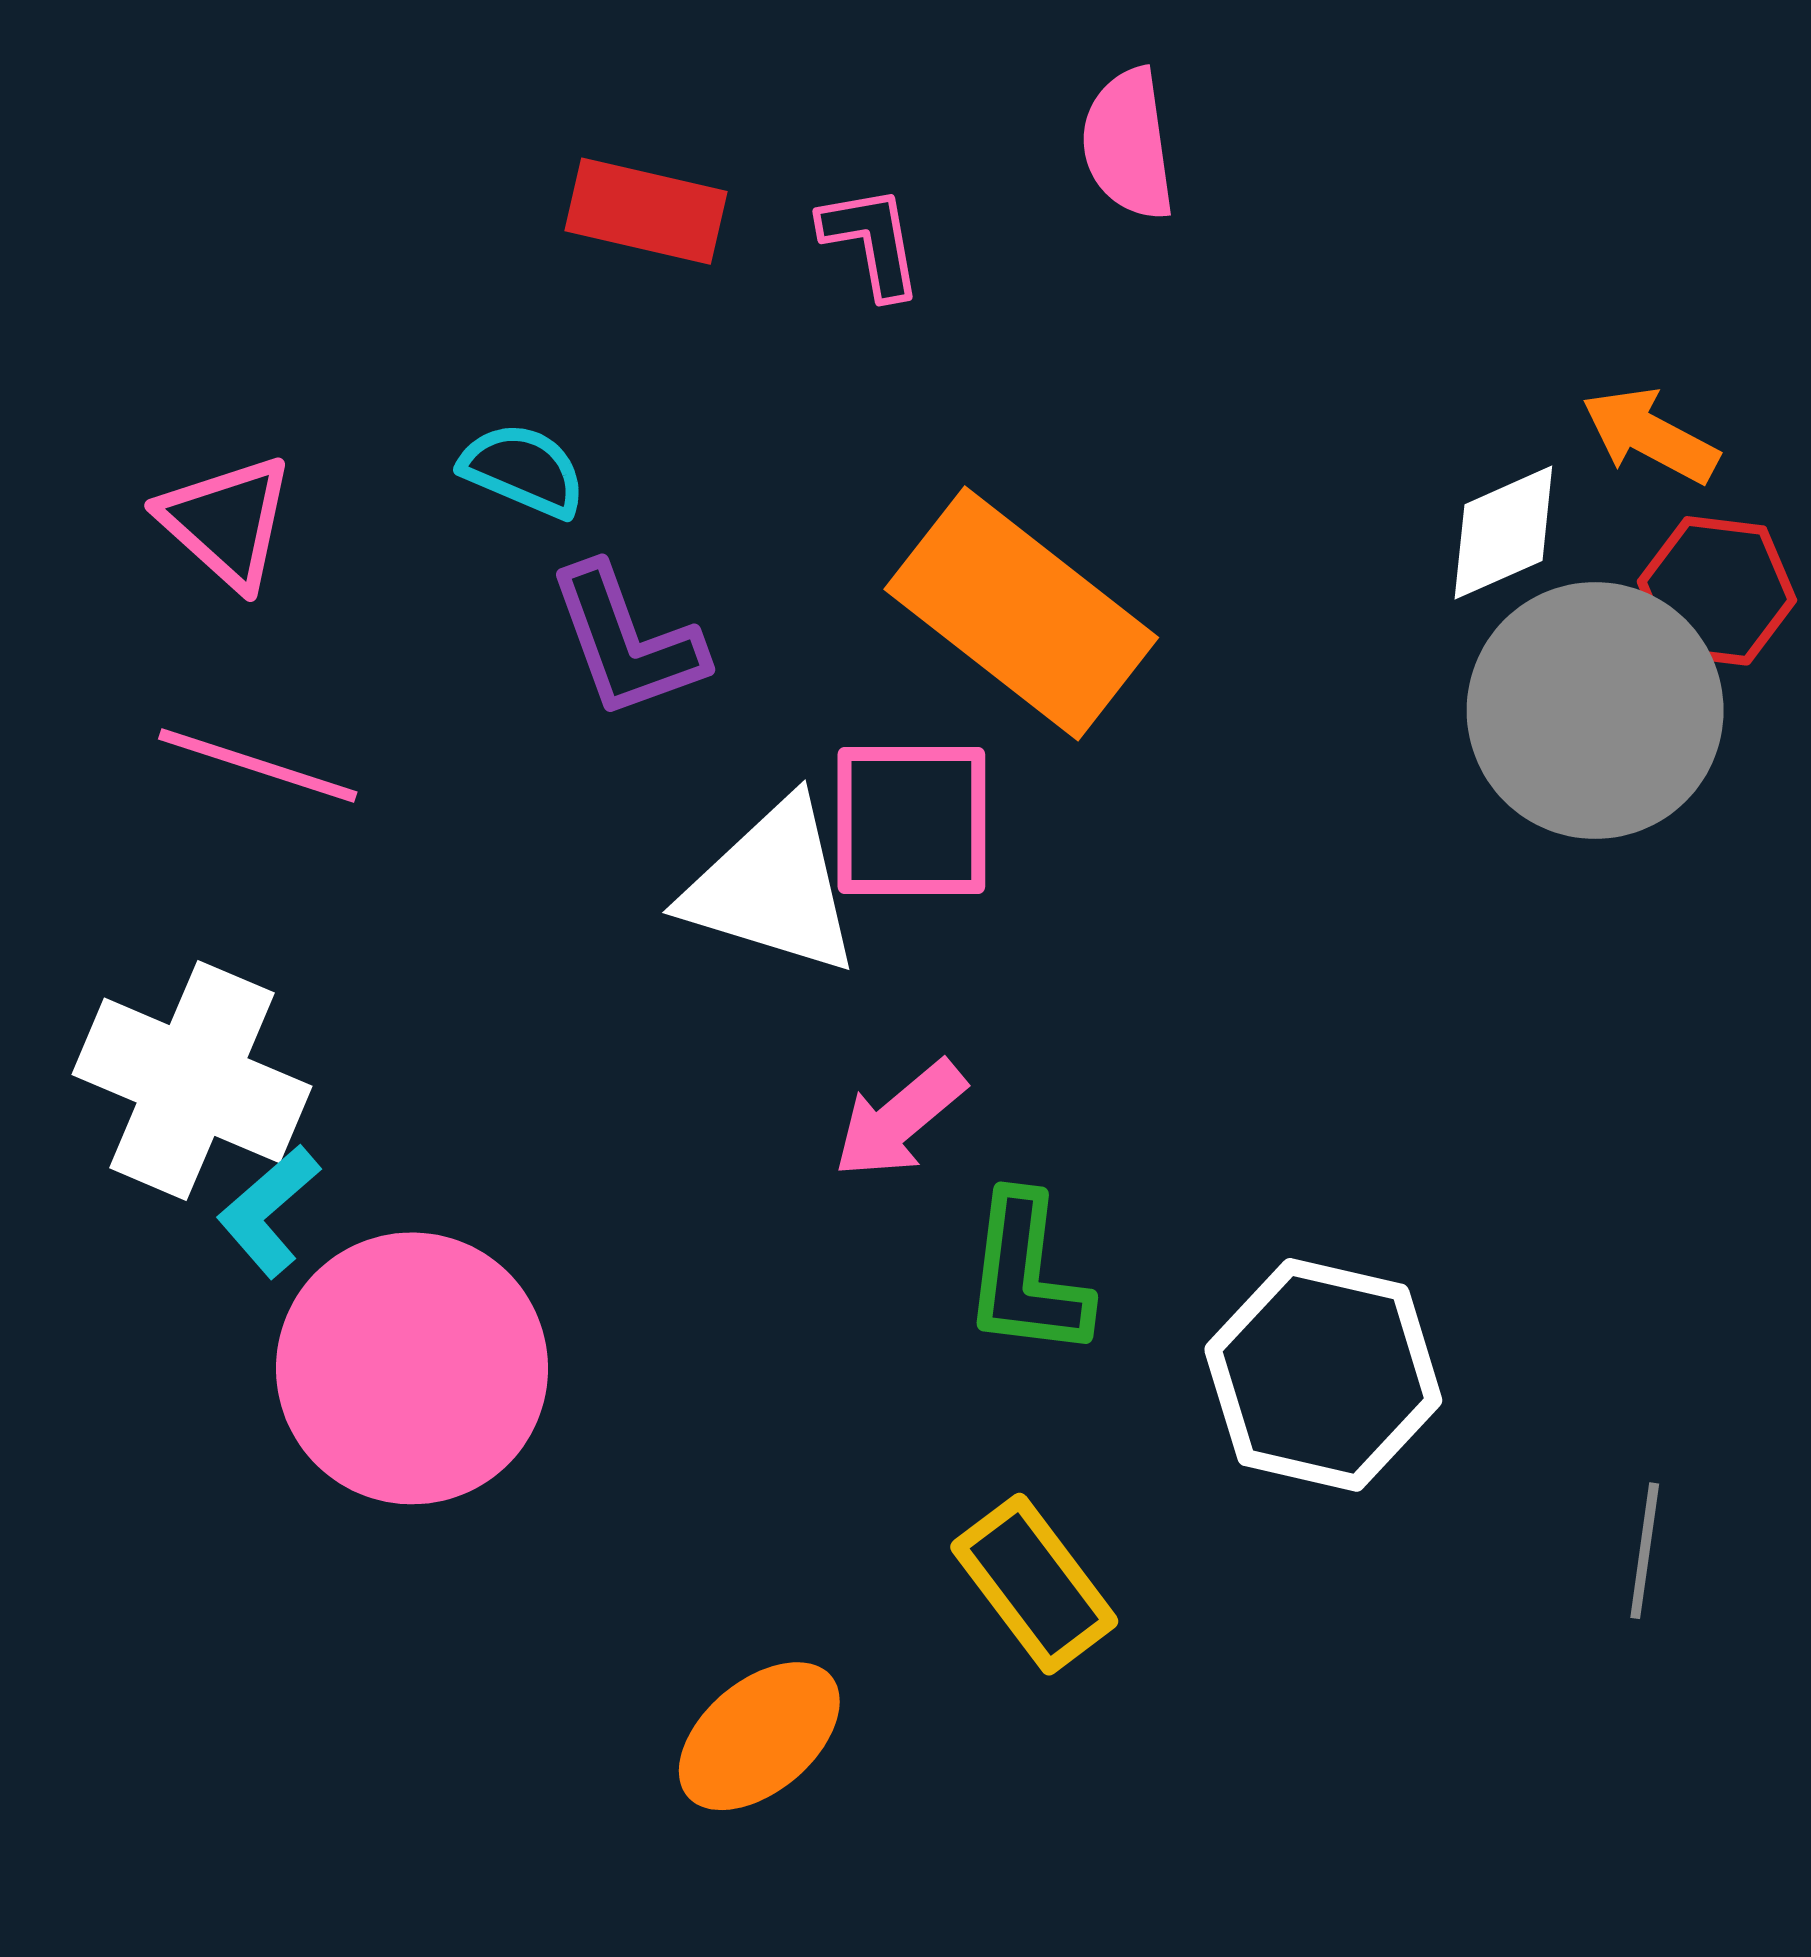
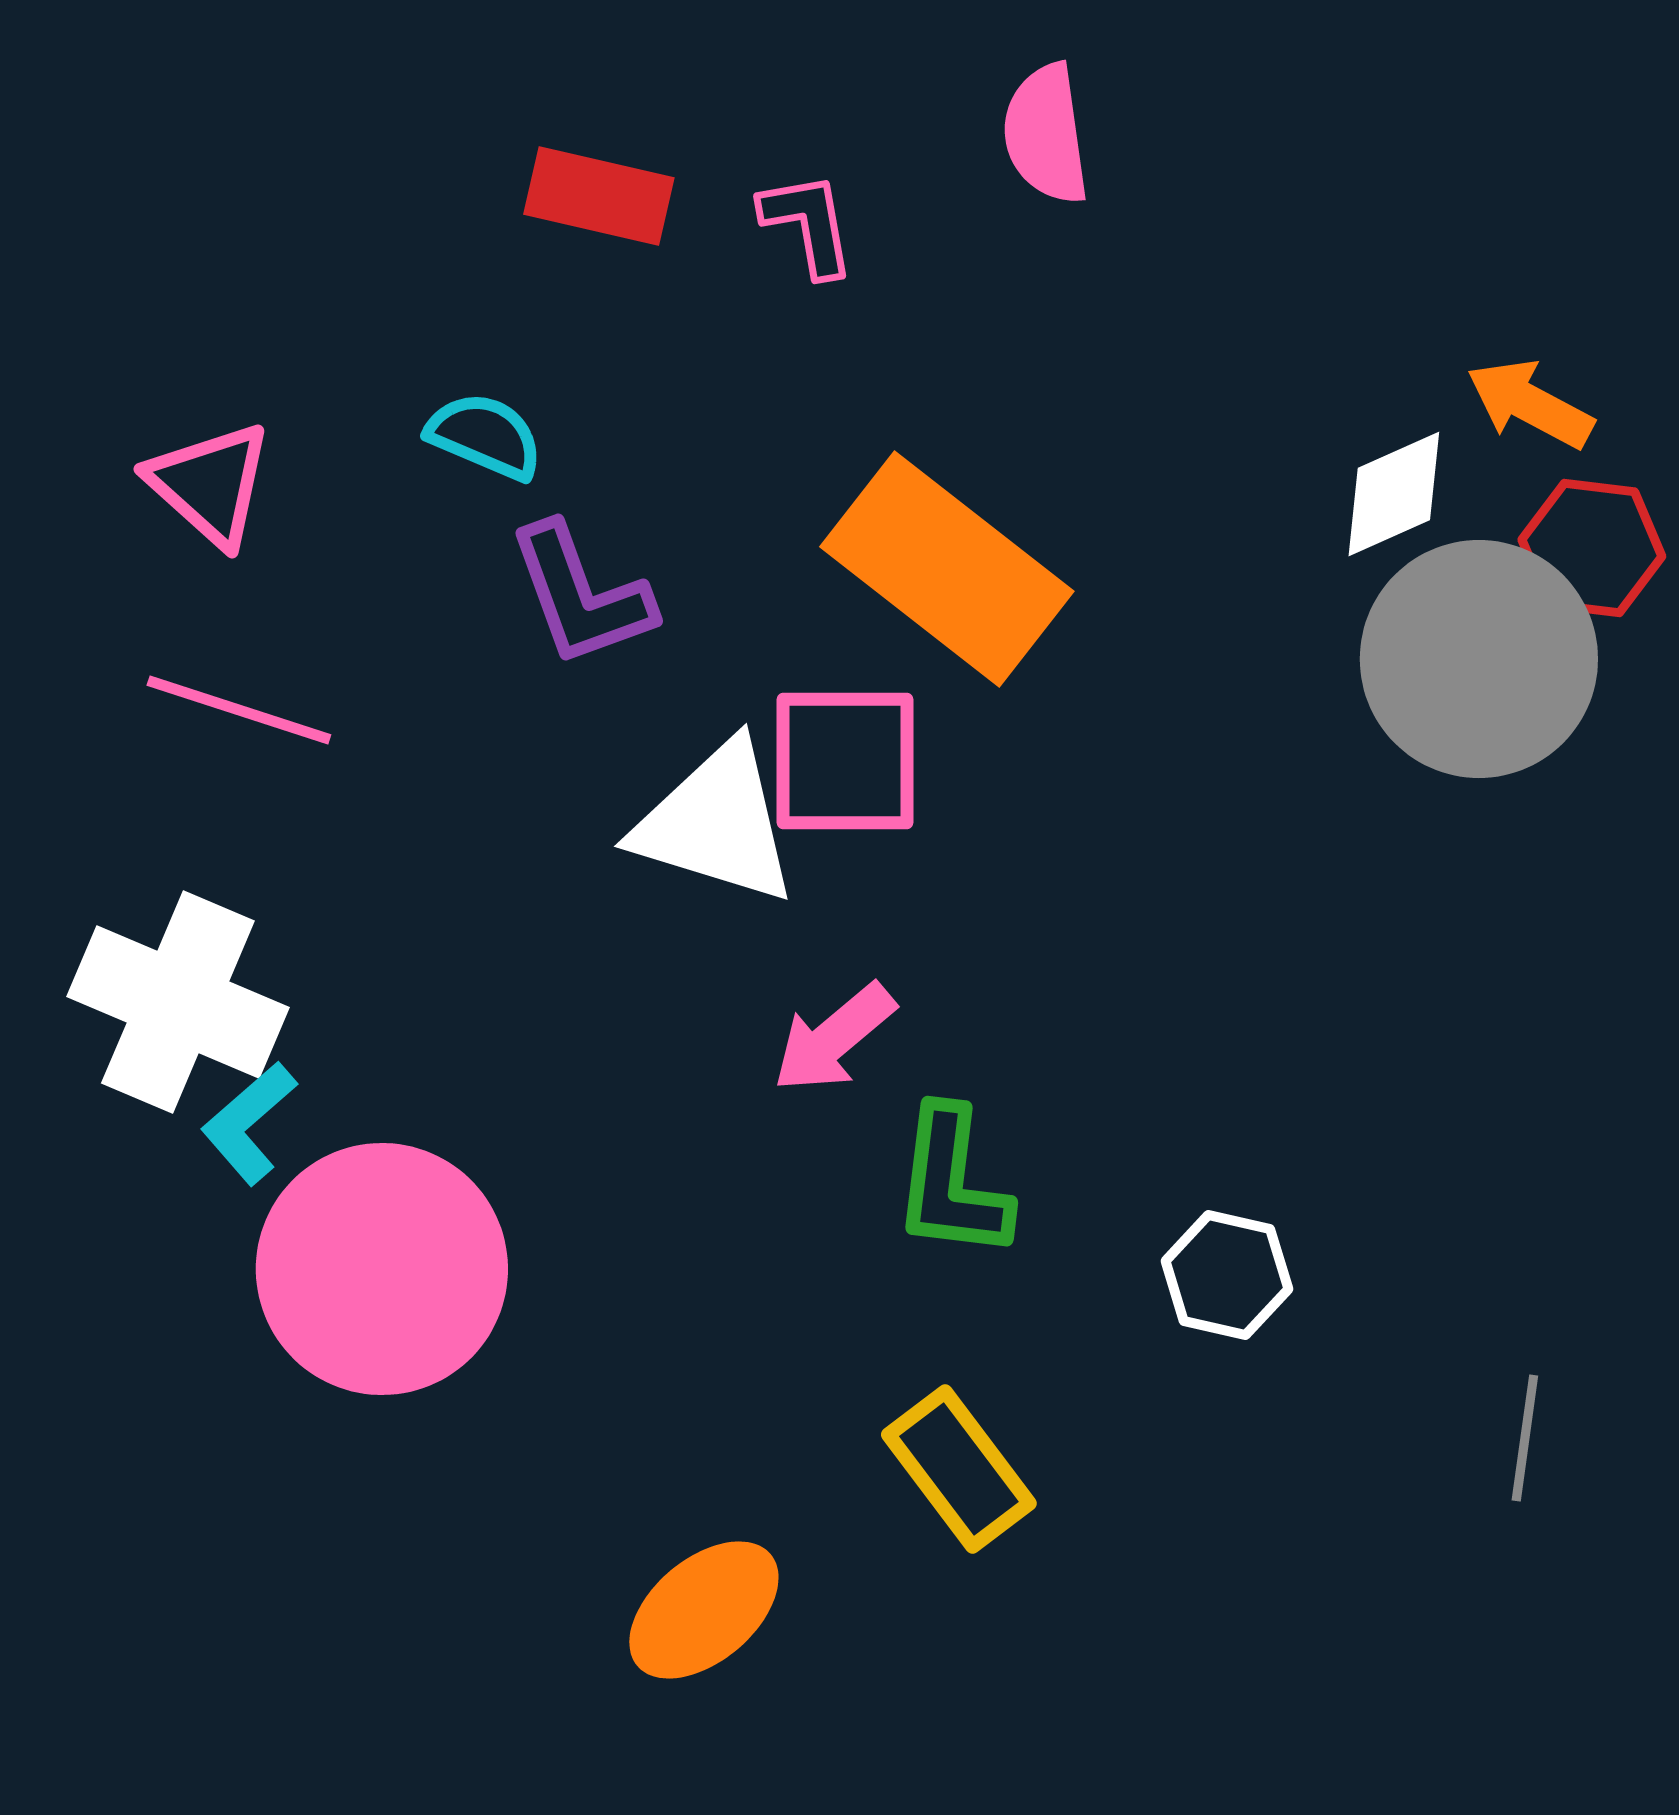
white hexagon: (1323, 1375) -> (1227, 1275), size x0.6

